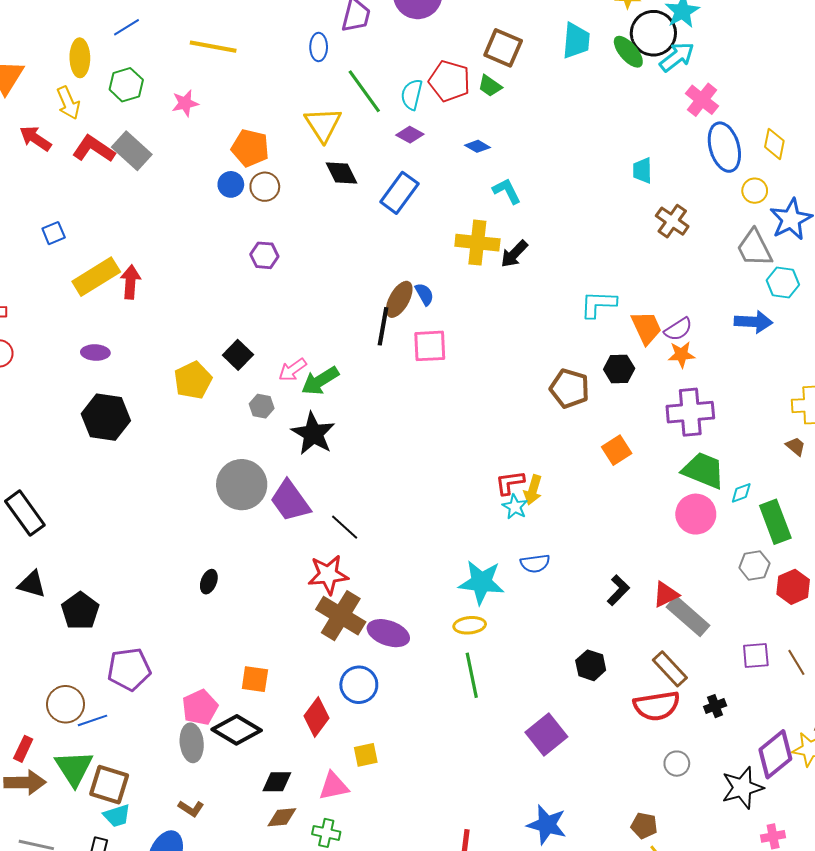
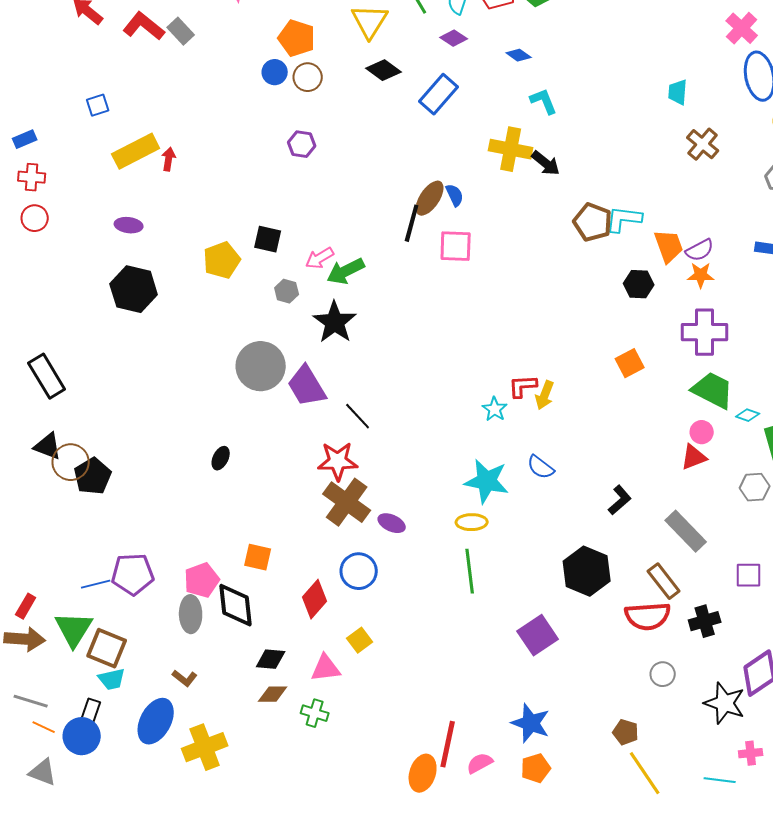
gray rectangle: (132, 151) -> (181, 31), size x0.7
black diamond: (341, 173) -> (384, 70), turned -32
black arrow: (514, 254) -> (546, 163), turned -100
red arrow: (130, 282) -> (169, 159), size x0.7
black square: (238, 355) -> (268, 239), turned -36
brown pentagon: (570, 388) -> (593, 222), moved
cyan diamond: (741, 493) -> (748, 415), turned 35
cyan star: (515, 507) -> (495, 409), moved
pink circle: (696, 514) -> (702, 432), size x0.6
blue semicircle: (535, 563) -> (541, 467), turned 40
red triangle: (666, 594) -> (694, 457), moved
purple ellipse: (388, 633) -> (392, 523), size x0.7
black hexagon: (591, 665) -> (587, 571), size x1.6
purple pentagon: (129, 669) -> (133, 574), moved
brown circle: (66, 704) -> (71, 462), moved
black cross: (715, 706) -> (705, 621), size x1.4
black diamond: (237, 730) -> (236, 605), turned 48
yellow square: (366, 755) -> (360, 640), turned -30
black star: (742, 788) -> (725, 703), turned 30

